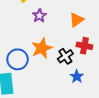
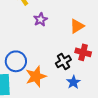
orange star: (42, 48) -> (36, 76), moved

